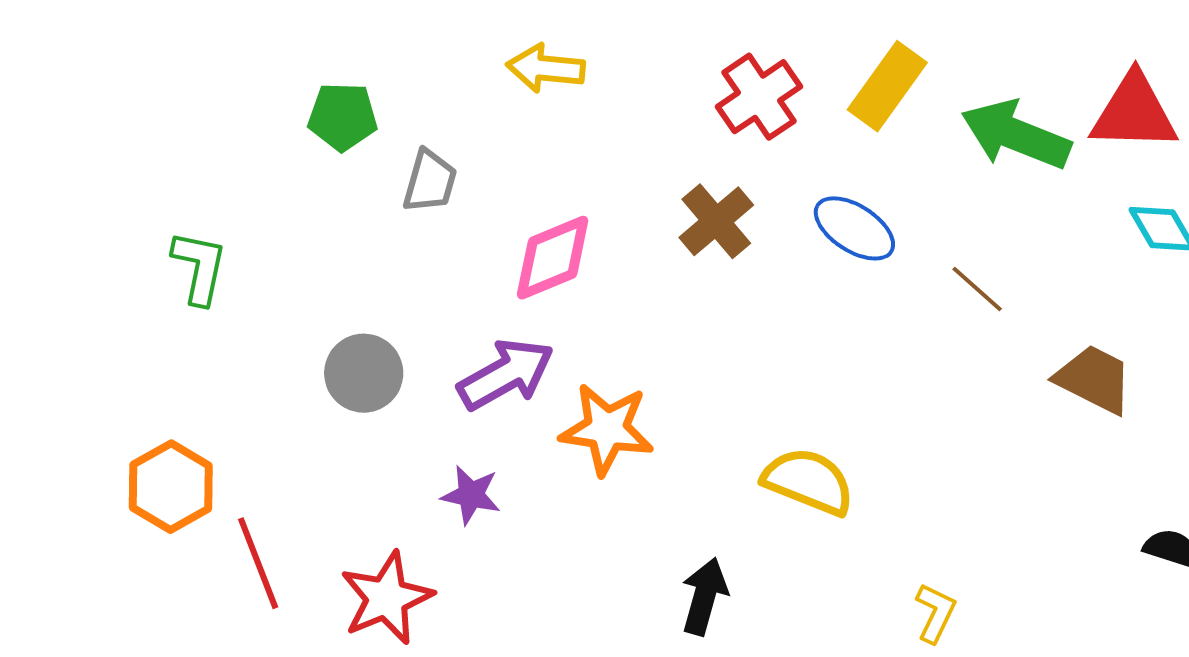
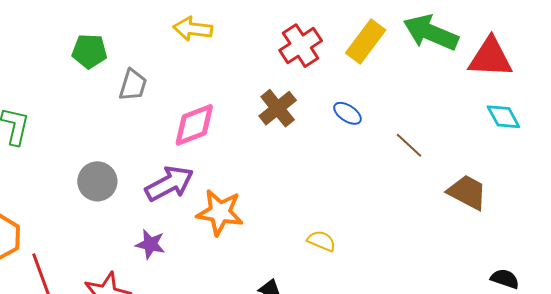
green arrow: (1016, 135) -> (431, 33), moved
blue ellipse: (854, 228) -> (347, 113), size x0.7
yellow semicircle: (808, 481) -> (321, 241), size x0.6

